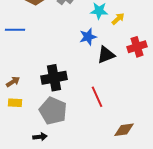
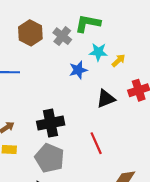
blue star: (88, 37) -> (78, 70), moved

